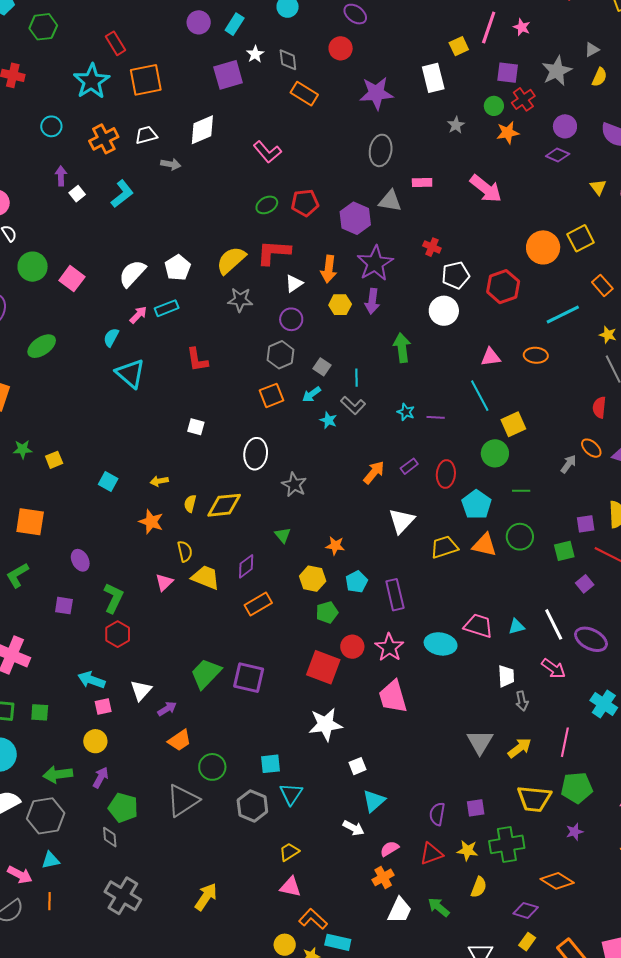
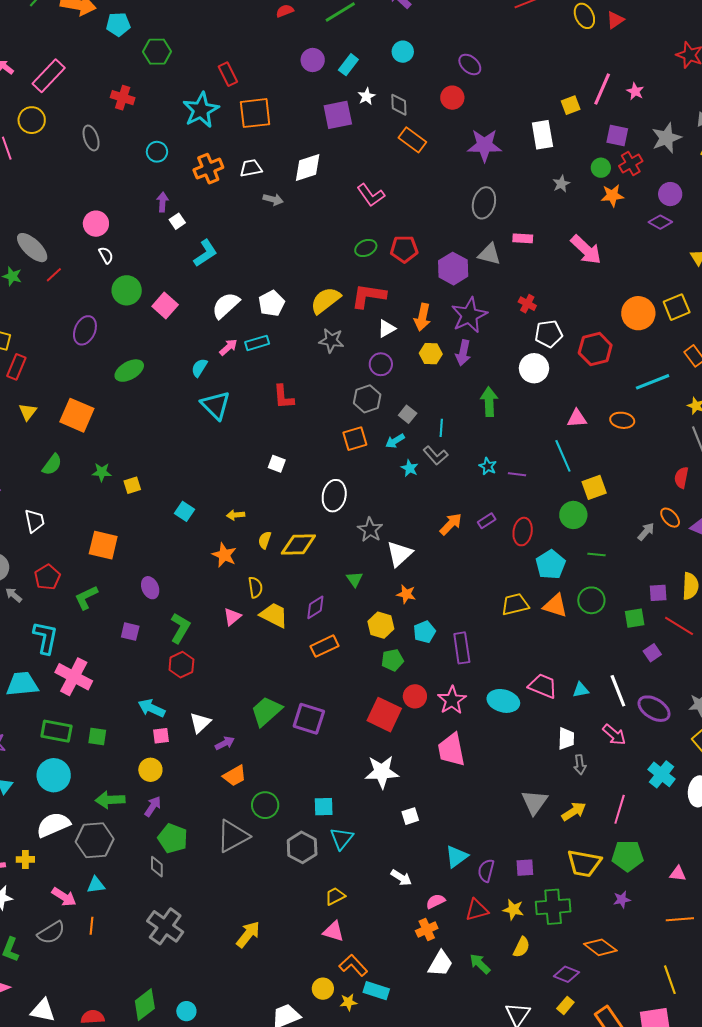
cyan L-shape: (122, 194) -> (205, 253), moved
white triangle: (402, 521) -> (399, 554), moved
cyan triangle: (374, 801) -> (457, 857), moved

